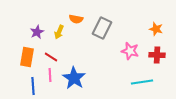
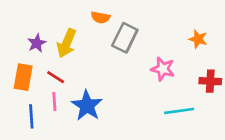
orange semicircle: (76, 19) -> (100, 17), moved
yellow arrow: (59, 32) -> (67, 43), size x1.5
red cross: (157, 55) -> (210, 81), moved

